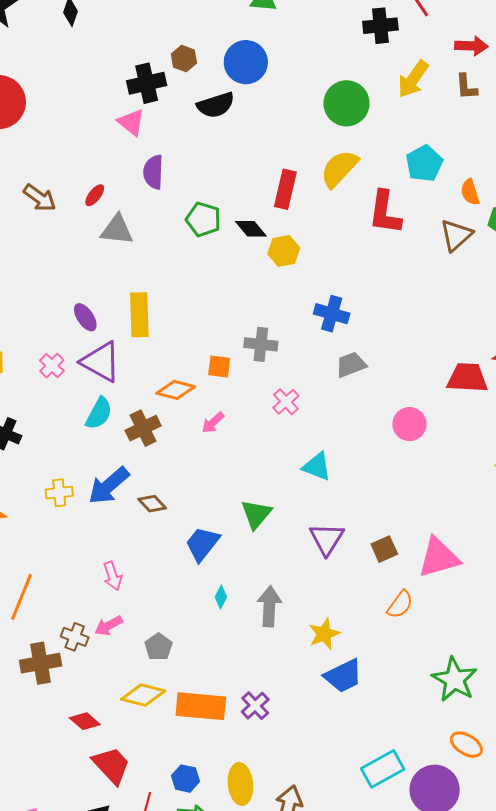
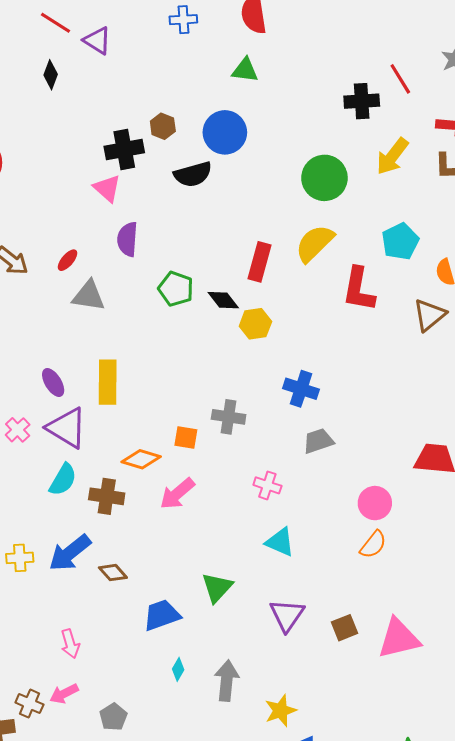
pink cross: (286, 402) -> (267, 485), moved, turned -32
pink arrow: (213, 423) -> (177, 494), size x1.5
brown cross: (143, 428) -> (107, 496), turned 32
blue trapezoid: (202, 544) -> (162, 615), turned 30
orange semicircle: (400, 605) -> (373, 545), moved

